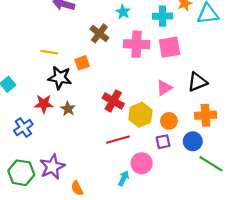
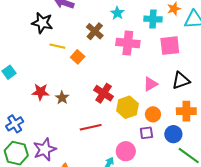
pink square: (170, 47) -> (170, 46), moved
yellow line: (49, 52) -> (57, 46), moved
orange square: (82, 63) -> (78, 57), turned -32
black star: (60, 78) -> (42, 23), moved
blue cross: (23, 128) -> (15, 124), moved
red line: (118, 140) -> (91, 127), moved

